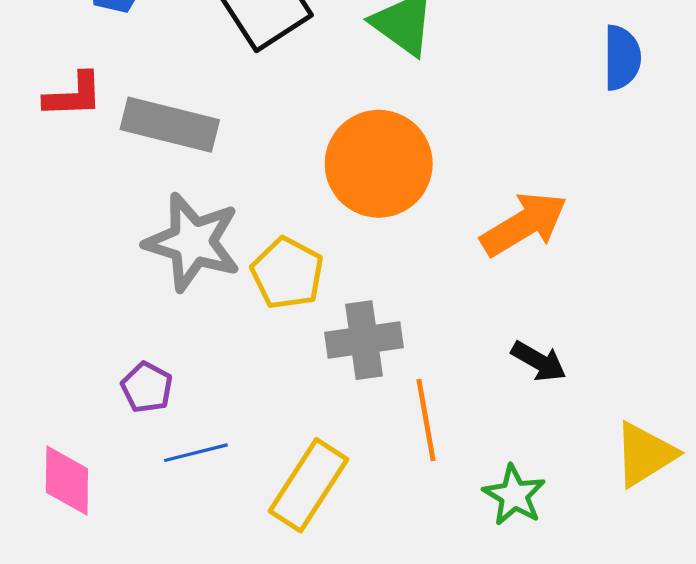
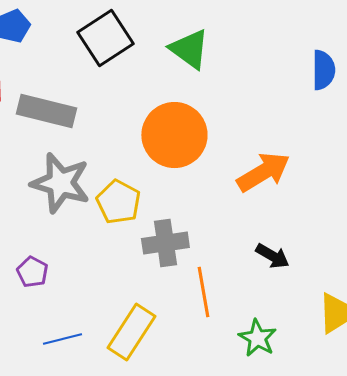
blue line: (196, 453) -> (62, 339), moved

